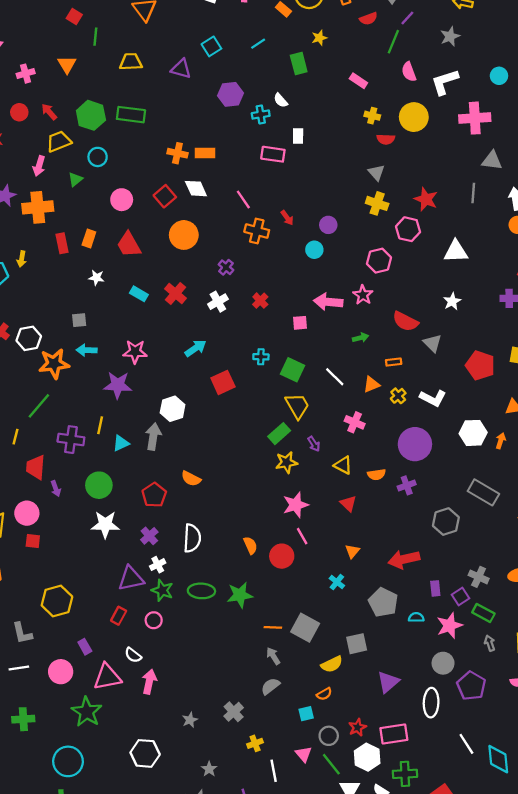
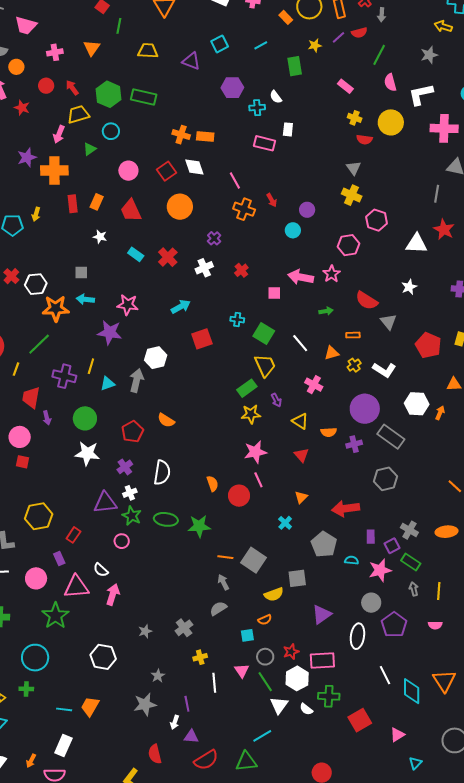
purple line: (407, 18) -> (338, 37), moved
red star: (426, 199) -> (444, 230), moved
gray rectangle: (483, 492) -> (391, 437), moved
red rectangle: (119, 616) -> (73, 535), moved

